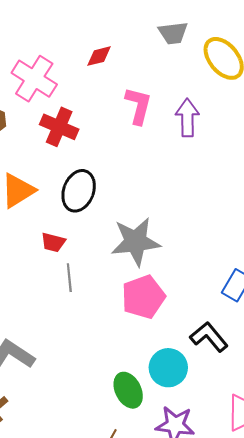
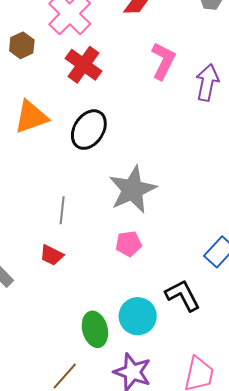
red trapezoid: (53, 242) -> (52, 255), moved
gray star: (136, 242) -> (133, 190), turned -30
pink pentagon: (143, 297) -> (129, 244), size x0.6

